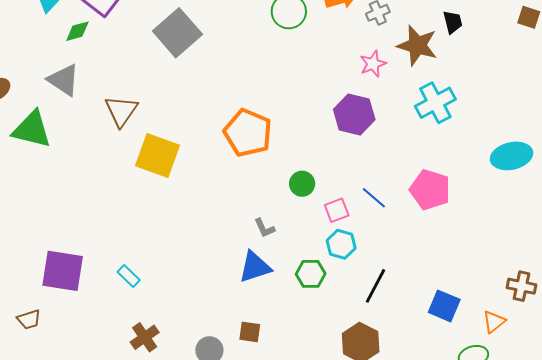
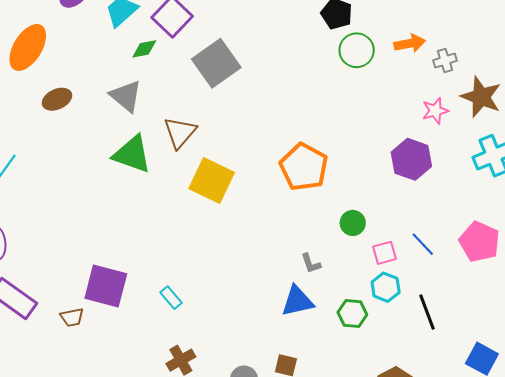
gray square: (177, 33) -> (216, 63), moved
green triangle: (32, 129) -> (132, 154), moved
black line: (375, 286) -> (427, 312), moved, turned -54
brown trapezoid: (29, 319) -> (72, 317), moved

